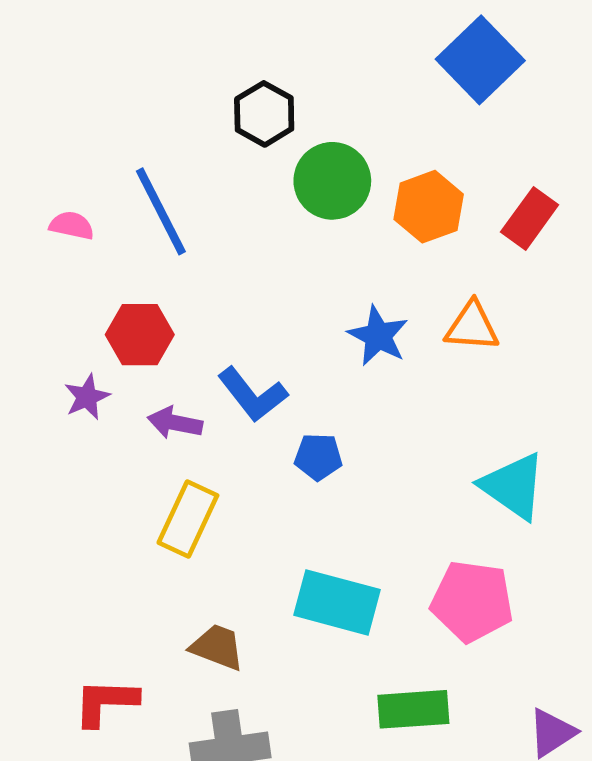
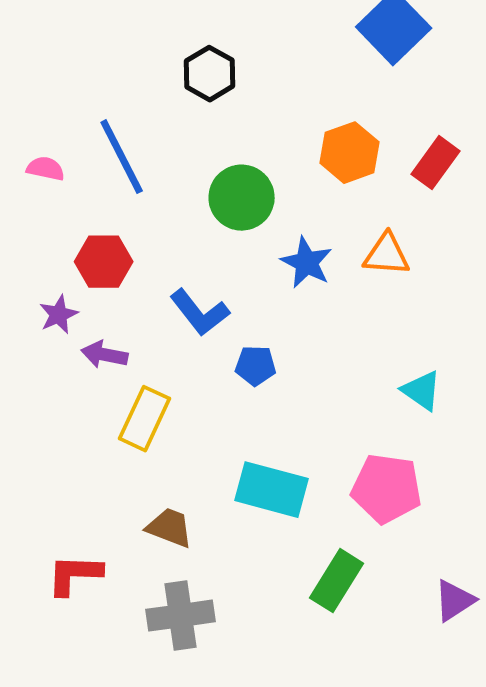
green circle: (332, 181) -> (242, 198), moved
purple arrow: (175, 423) -> (105, 355), moved
cyan triangle: (513, 486) -> (422, 391), size x0.7
green rectangle: (413, 709) -> (337, 581), turned -54

